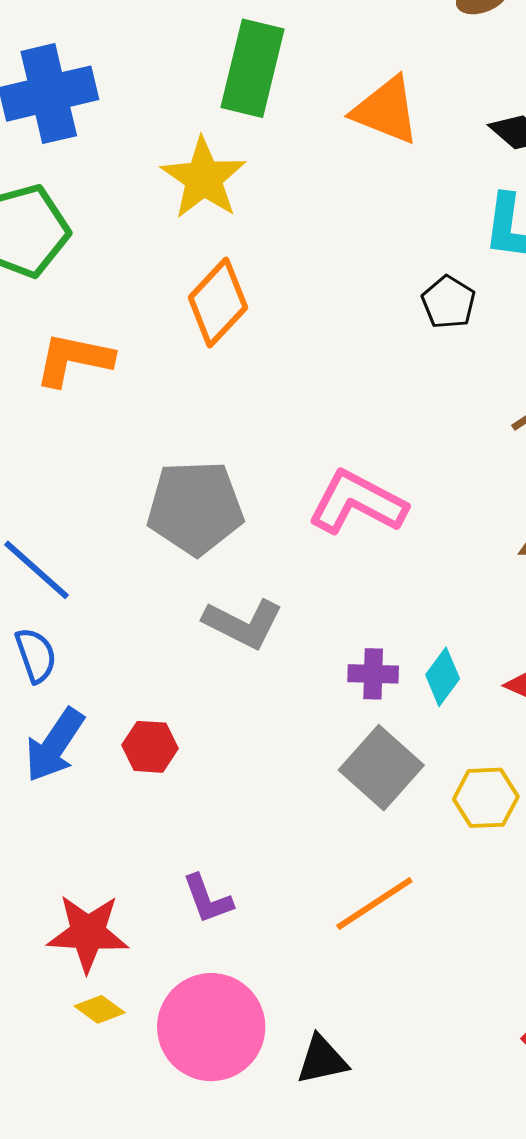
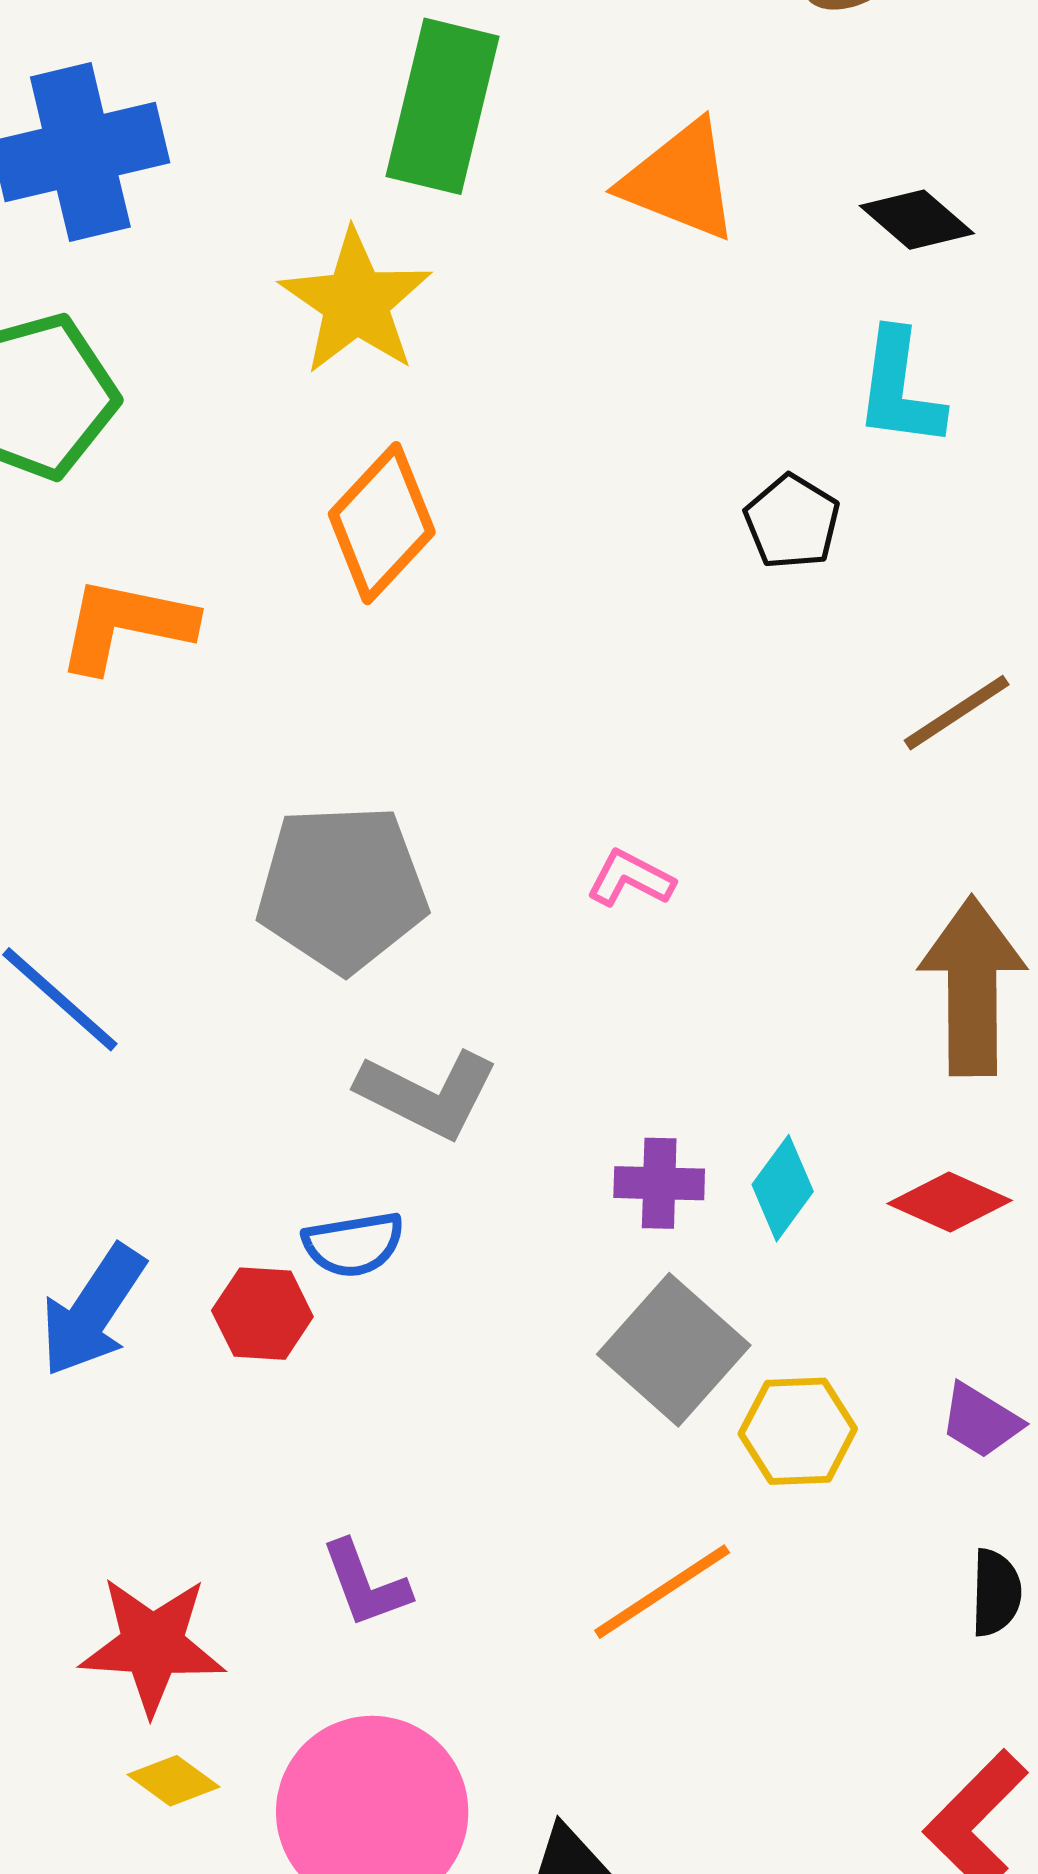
pink L-shape: (357, 503) -> (630, 879), size x0.5
blue semicircle: (36, 655) -> (353, 1244), moved, turned 100
yellow hexagon: (486, 798) -> (798, 1431), moved

